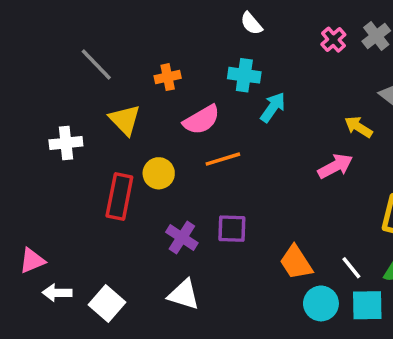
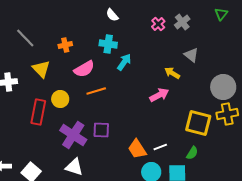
purple cross: (182, 237) -> (73, 135), size x1.5
white line: (351, 268) -> (160, 147), moved, turned -72

